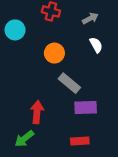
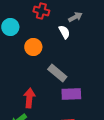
white semicircle: (96, 45) -> (64, 32), moved
orange circle: (54, 53) -> (33, 47), moved

